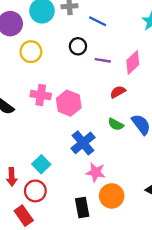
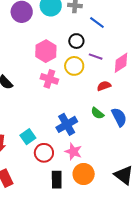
yellow circle: (31, 52) -> (74, 66), moved
pink cross: (41, 95) -> (49, 79), moved
pink hexagon: (69, 103) -> (46, 51), moved
red circle: (35, 191) -> (44, 153), moved

